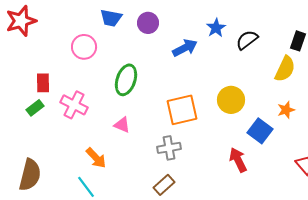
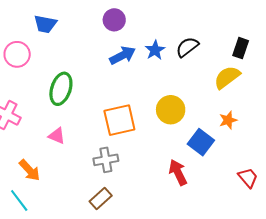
purple circle: (148, 23) -> (114, 20), moved
blue star: (216, 28) -> (155, 50), moved
yellow semicircle: (285, 69) -> (227, 77), turned -152

